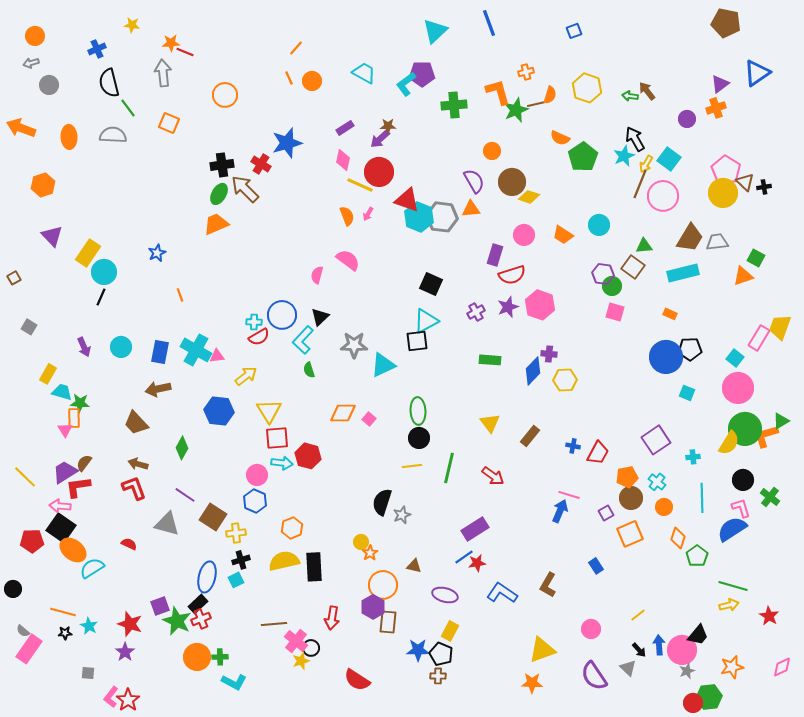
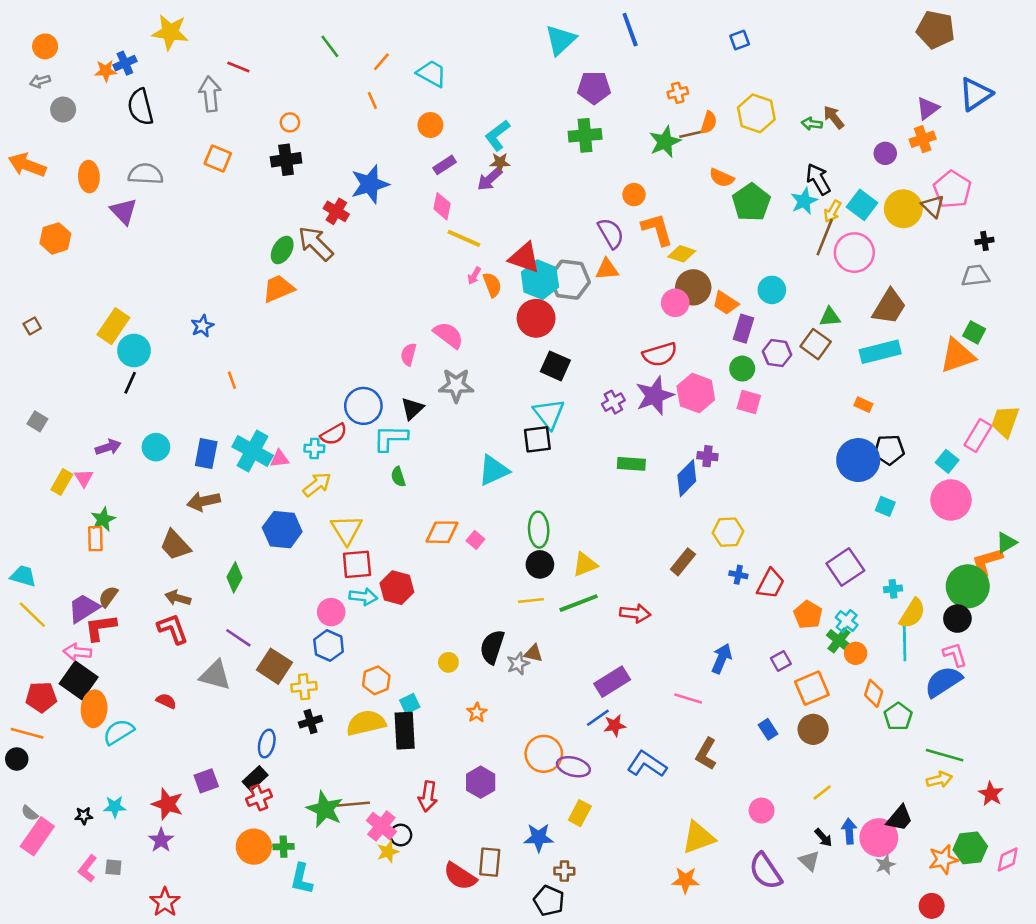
yellow star: (132, 25) -> (170, 32), size x1.8
orange star: (171, 43) -> (106, 71), moved
cyan trapezoid: (364, 73) -> (432, 73), moved
purple pentagon: (422, 74) -> (594, 88), moved
orange circle: (312, 81) -> (430, 125), moved
cyan L-shape: (406, 84) -> (497, 135), moved
orange L-shape: (498, 92) -> (657, 229), moved
orange circle: (225, 95) -> (290, 122), size x0.6
green line: (128, 108) -> (330, 46), moved
black cross: (222, 165) -> (286, 160), moved
pink pentagon: (726, 170) -> (952, 189), moved
red circle: (379, 172) -> (536, 318), moved
brown circle: (512, 182) -> (693, 287), moved
brown triangle: (745, 182) -> (933, 206), moved
yellow circle: (723, 193) -> (903, 209), moved
orange semicircle: (347, 216) -> (492, 285), moved
purple triangle: (52, 236) -> (124, 211), moved
gray trapezoid: (717, 242) -> (975, 276), moved
purple rectangle: (495, 255) -> (744, 329), moved
orange triangle: (743, 276) -> (957, 356), size x1.4
brown square: (14, 278) -> (32, 326), moved
green circle: (612, 286) -> (742, 369), moved
purple star: (508, 307) -> (655, 396), size x1.4
pink square: (615, 312) -> (749, 402), moved
cyan triangle: (426, 321) -> (549, 414), turned -40
cyan cross: (254, 322) -> (314, 448), moved
cyan L-shape: (303, 340) -> (390, 438), turned 48
gray star: (354, 345) -> (456, 385), moved
purple arrow: (84, 347) -> (108, 447), turned -84
yellow hexagon: (565, 380) -> (728, 532), moved
cyan trapezoid: (62, 392) -> (23, 576), moved
green star: (80, 403) -> (103, 519), turned -30
yellow triangle: (490, 423) -> (585, 564), moved, turned 45
green circle: (745, 429) -> (968, 586), moved
pink triangle: (65, 430) -> (84, 478), moved
yellow semicircle: (729, 443) -> (912, 613), moved
green line: (449, 468) -> (579, 603), turned 56
red arrow: (493, 476) -> (635, 613), turned -30
orange pentagon: (627, 477) -> (808, 615), turned -30
pink line: (569, 495) -> (688, 698), moved
green cross: (770, 497) -> (839, 640), moved
brown circle: (631, 498) -> (813, 729), moved
yellow circle: (361, 542) -> (448, 662), moved
orange ellipse: (73, 550) -> (94, 709), turned 56
brown triangle: (414, 566) -> (533, 653), moved
blue ellipse: (207, 577) -> (267, 744), size x0.7
cyan square: (236, 580) -> (410, 704), moved
orange circle: (383, 585) -> (544, 754), moved
orange line: (63, 612) -> (27, 733), moved
green star: (177, 621) -> (325, 809), moved
brown rectangle: (388, 622) -> (490, 862), moved
cyan star: (89, 626) -> (115, 807), turned -30
black pentagon: (441, 654) -> (549, 901), moved
cyan L-shape: (234, 682) -> (302, 879), turned 75
pink L-shape: (111, 697) -> (88, 869), moved
green hexagon: (709, 697) -> (970, 848), moved
red circle: (693, 703) -> (932, 906), moved

